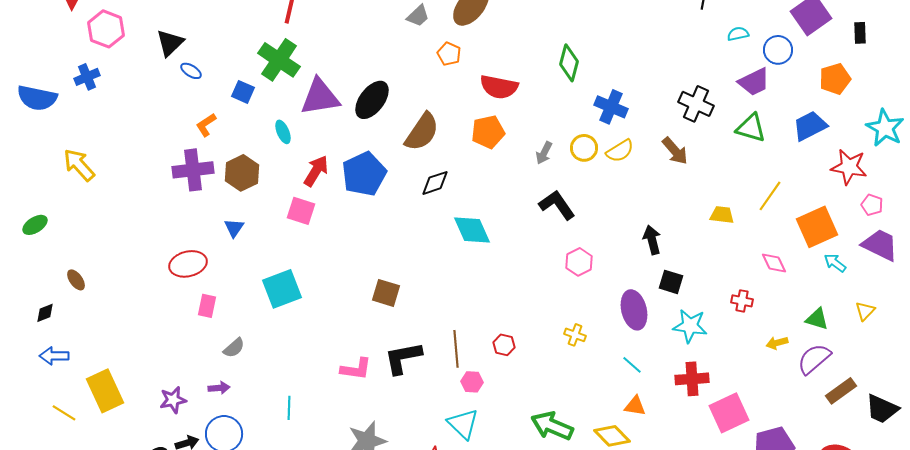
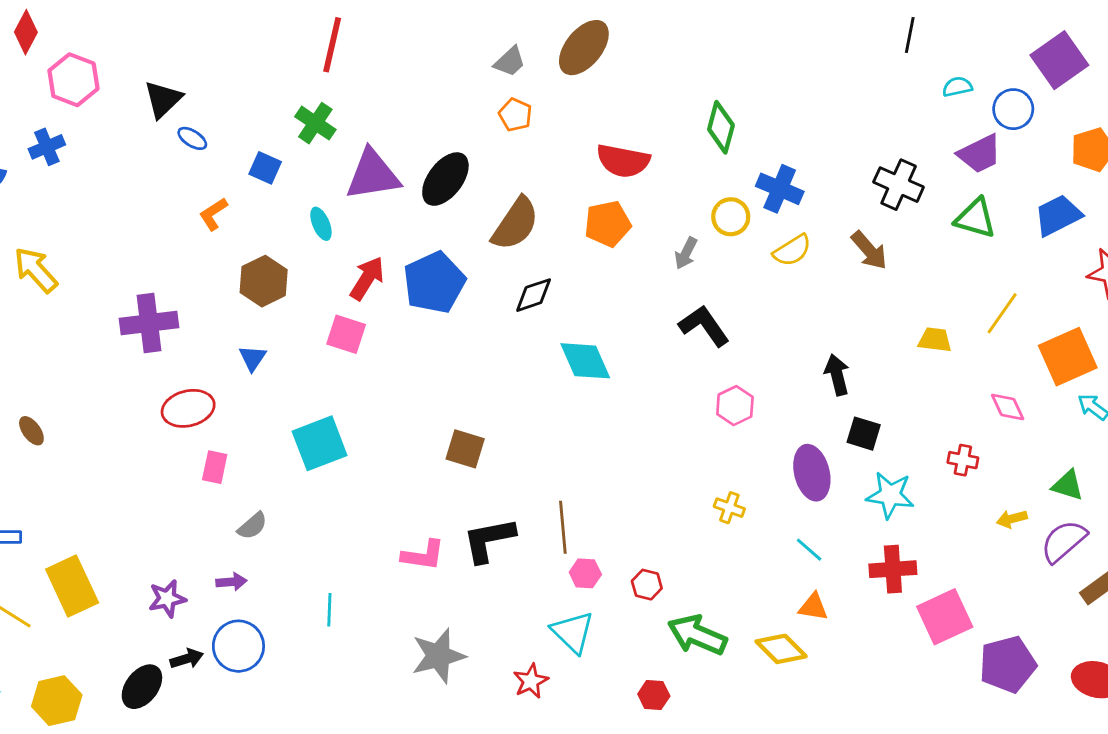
orange pentagon: (449, 54) -> (515, 115), moved
green cross: (279, 60) -> (315, 123), size x0.7
yellow circle: (584, 148) -> (731, 217), moved
purple cross: (193, 170) -> (149, 323), moved
red hexagon: (504, 345) -> (647, 585), moved

